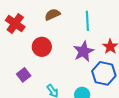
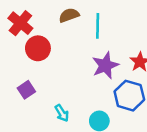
cyan line: (87, 21) -> (98, 26), moved
red circle: (42, 47) -> (38, 48), moved

